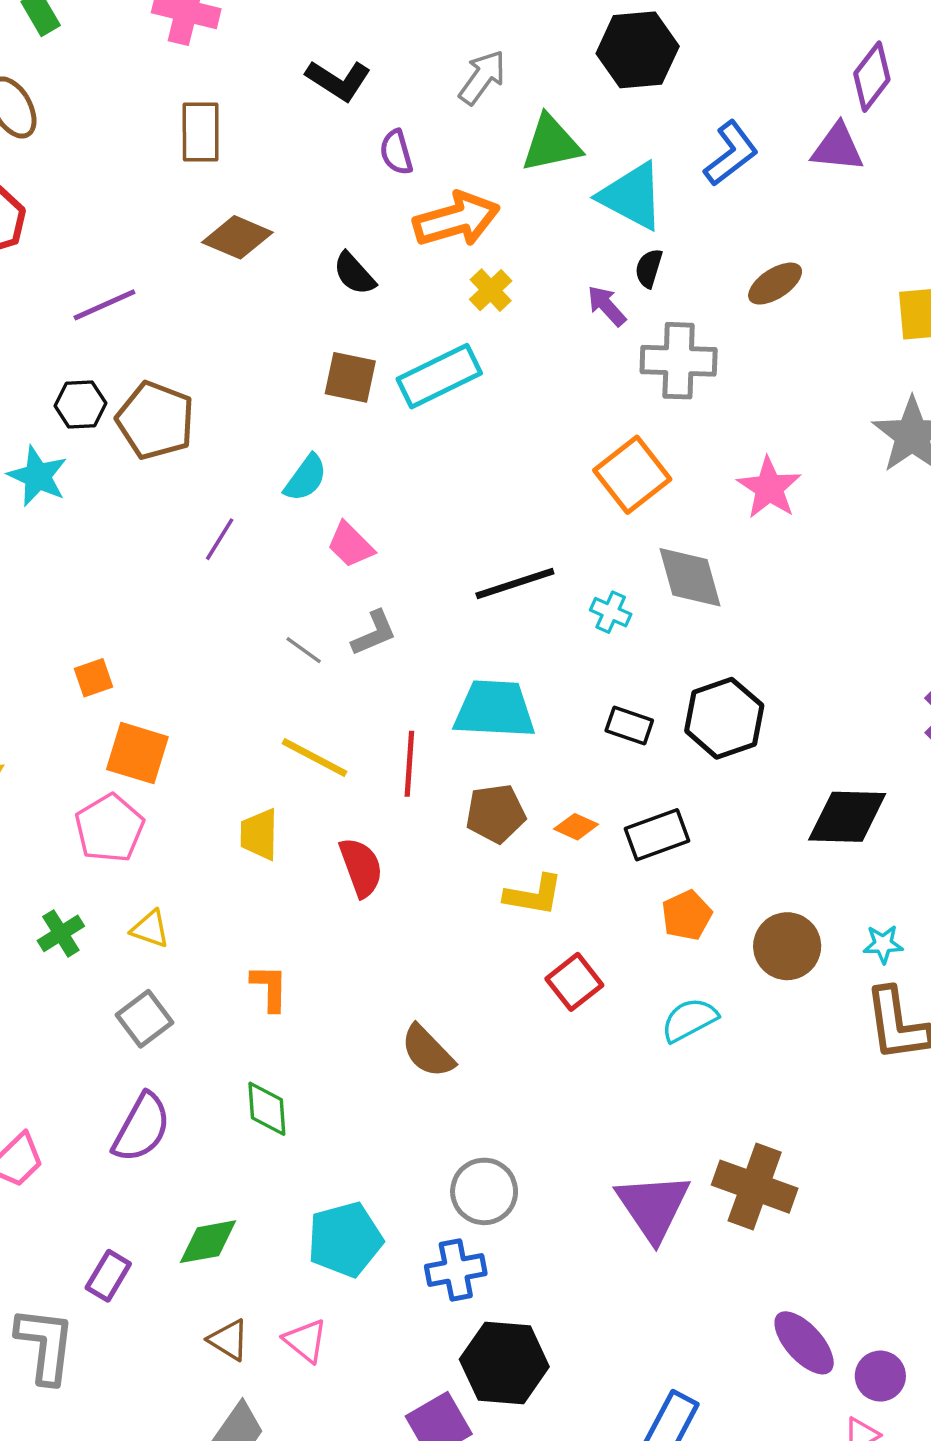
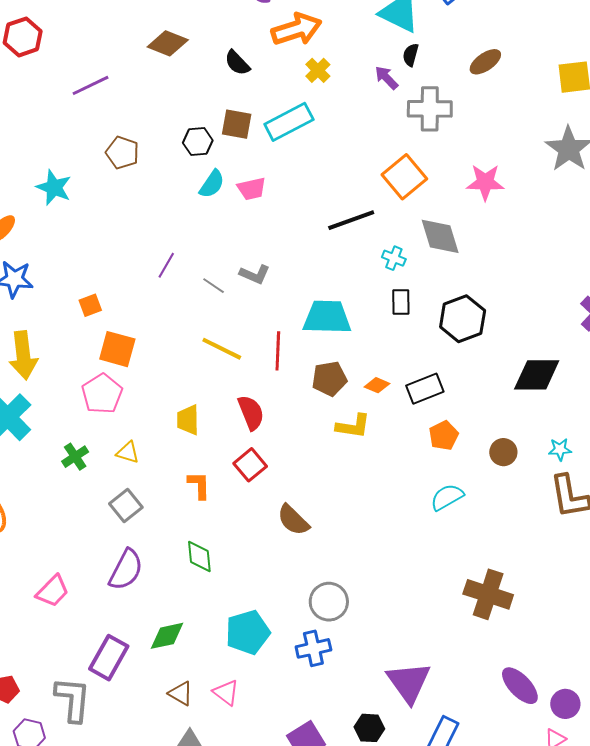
black hexagon: (80, 404) -> (198, 142), moved
brown pentagon: (155, 420) -> (122, 153), size x0.7
pink star: (769, 488) -> (485, 182), turned -30
purple line: (220, 539) -> (166, 265), moved
pink trapezoid: (350, 545) -> (252, 189), moved, turned -56
black line: (515, 584) -> (351, 220), moved
gray L-shape: (374, 633) -> (255, 274), turned 48
black rectangle: (629, 725) -> (401, 302), moved, turned 72
yellow trapezoid: (259, 834) -> (188, 420), moved
brown circle: (787, 946) -> (503, 452), size x0.7
red square: (574, 982) -> (250, 465), moved
purple triangle: (653, 1207) -> (409, 682), moved
purple rectangle: (108, 1276) -> (109, 658), size x1.5
black hexagon: (504, 1363) -> (369, 728), moved, size x0.6

